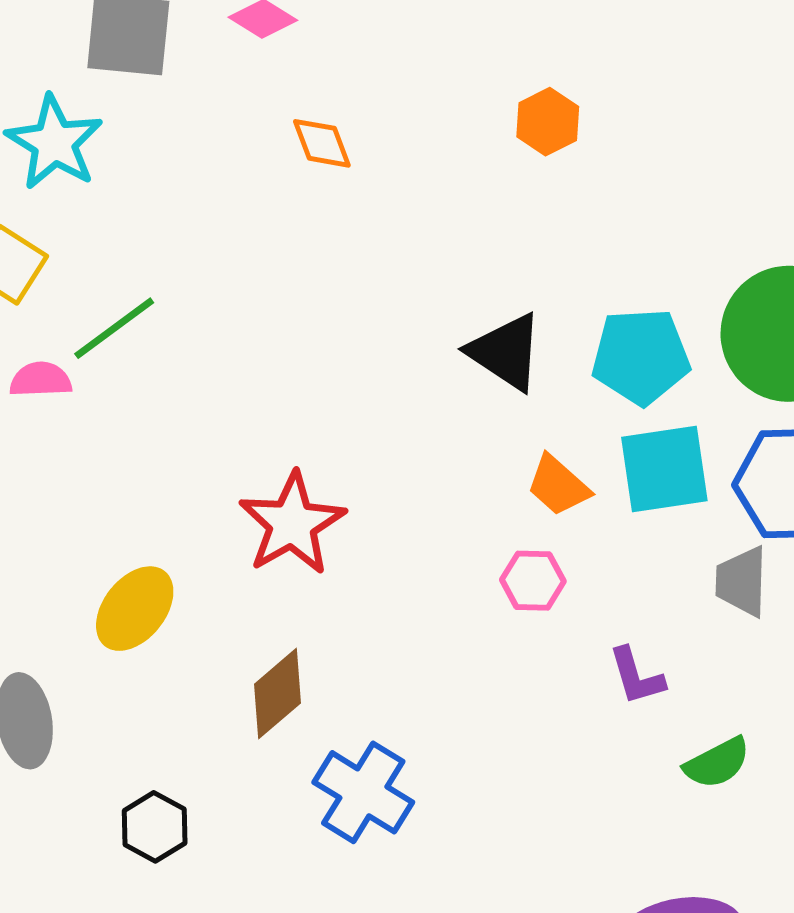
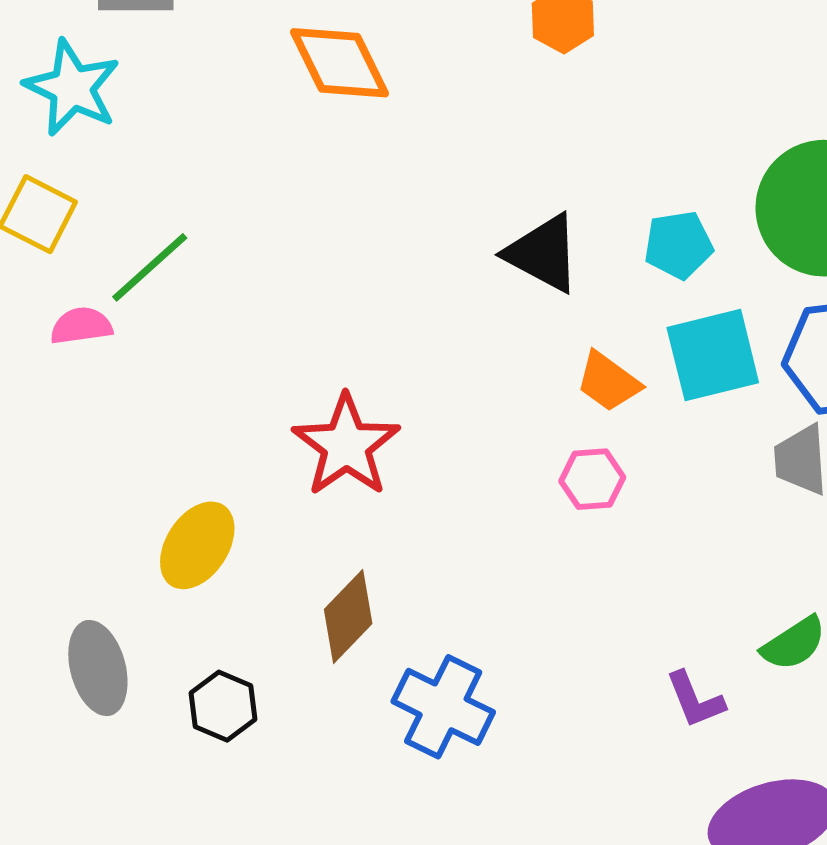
orange diamond: (322, 143) -> (339, 63), size x1.6
cyan pentagon: (641, 356) -> (678, 245), size x0.7
purple L-shape: (636, 676) -> (695, 700), moved
black hexagon: (155, 827) -> (223, 706), moved

